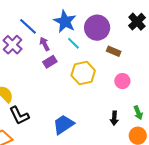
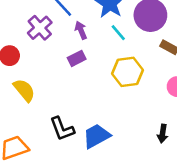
purple rectangle: (50, 62) -> (77, 58), moved
black L-shape: (19, 116) -> (62, 129), moved

